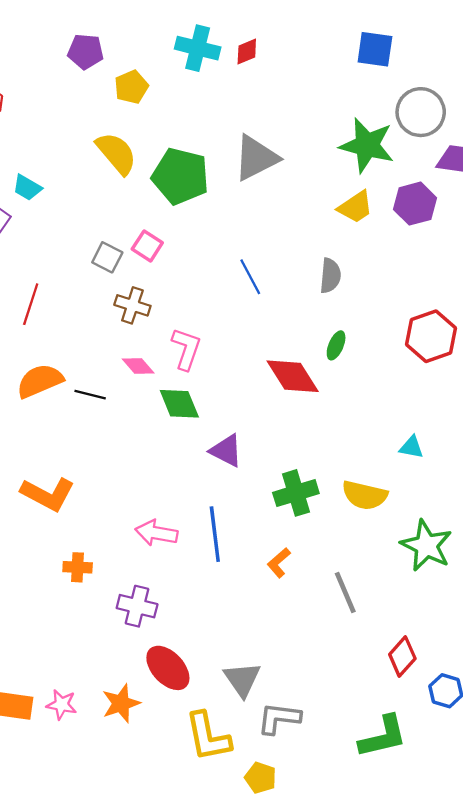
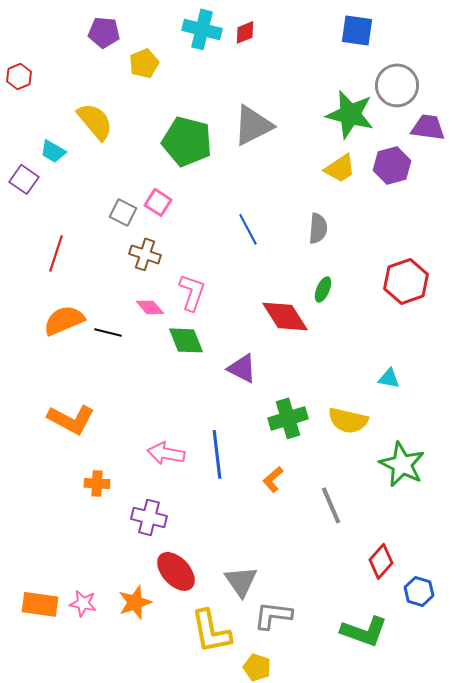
yellow semicircle: (116, 153) -> (95, 121), moved
purple triangle: (226, 451) -> (242, 368), moved
green L-shape: (383, 737) -> (364, 631), turned 33

